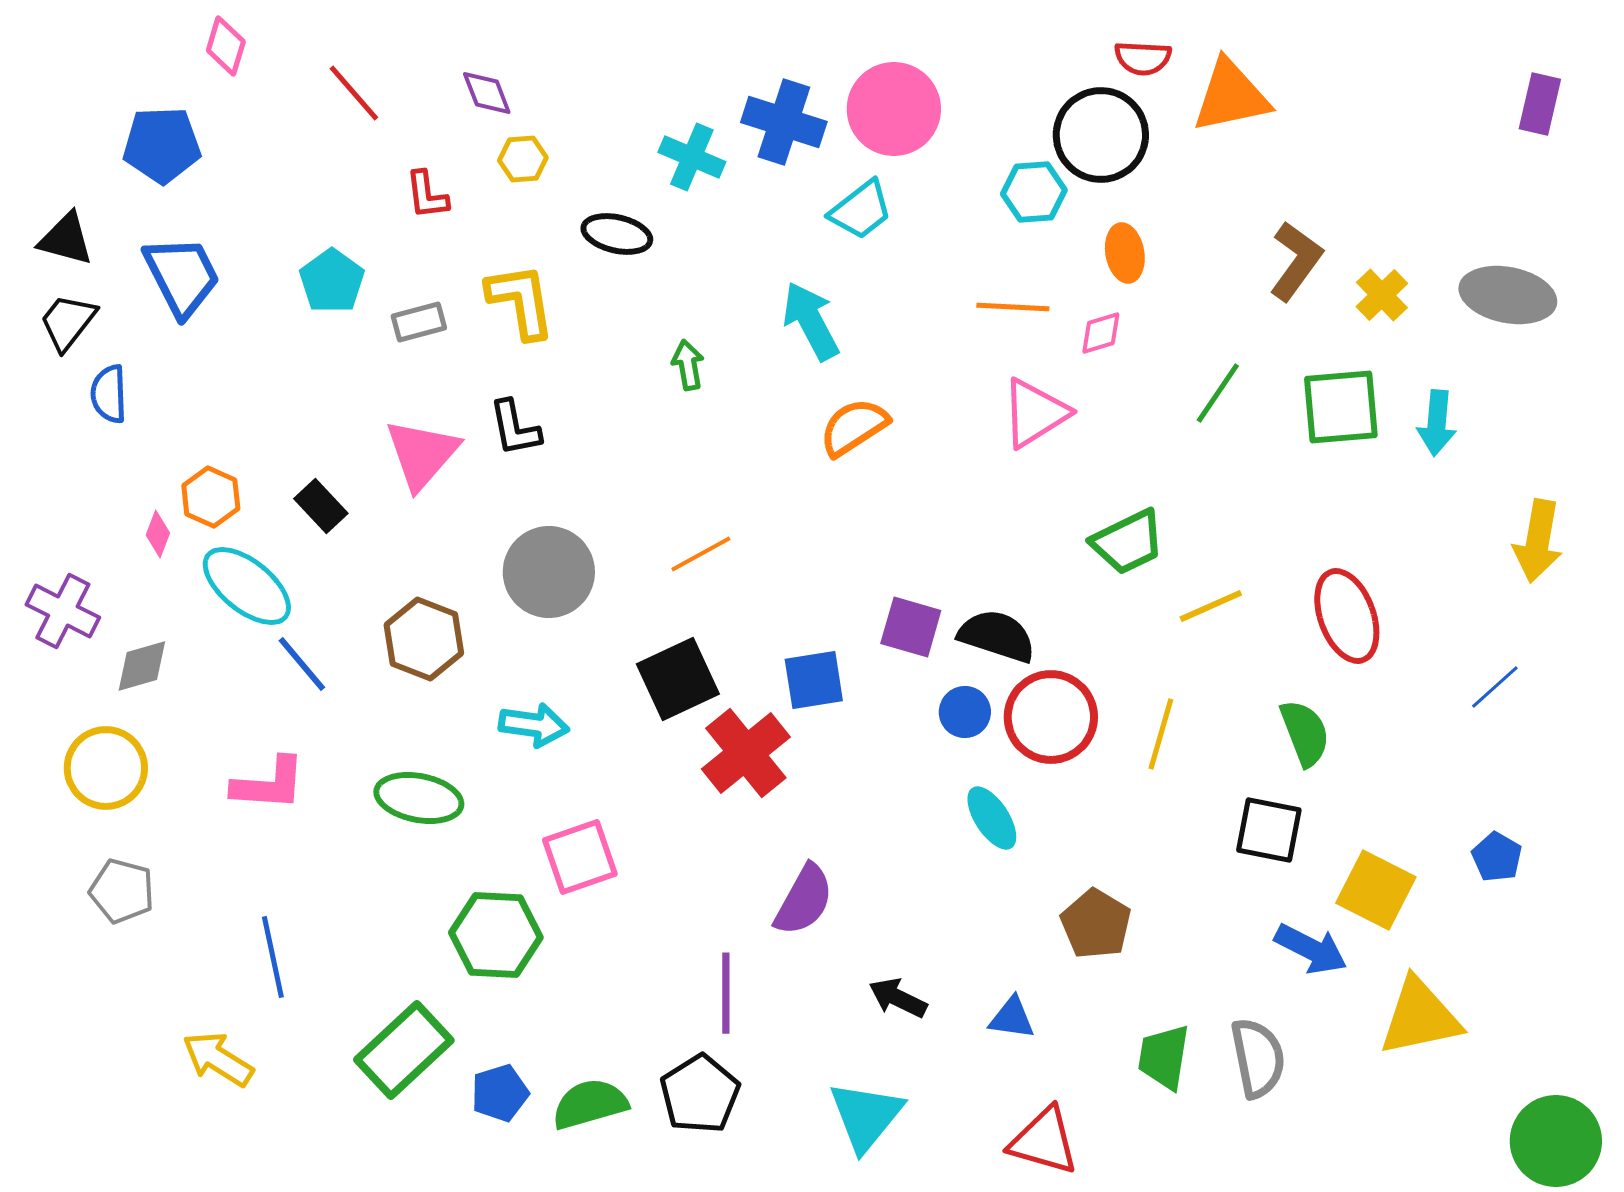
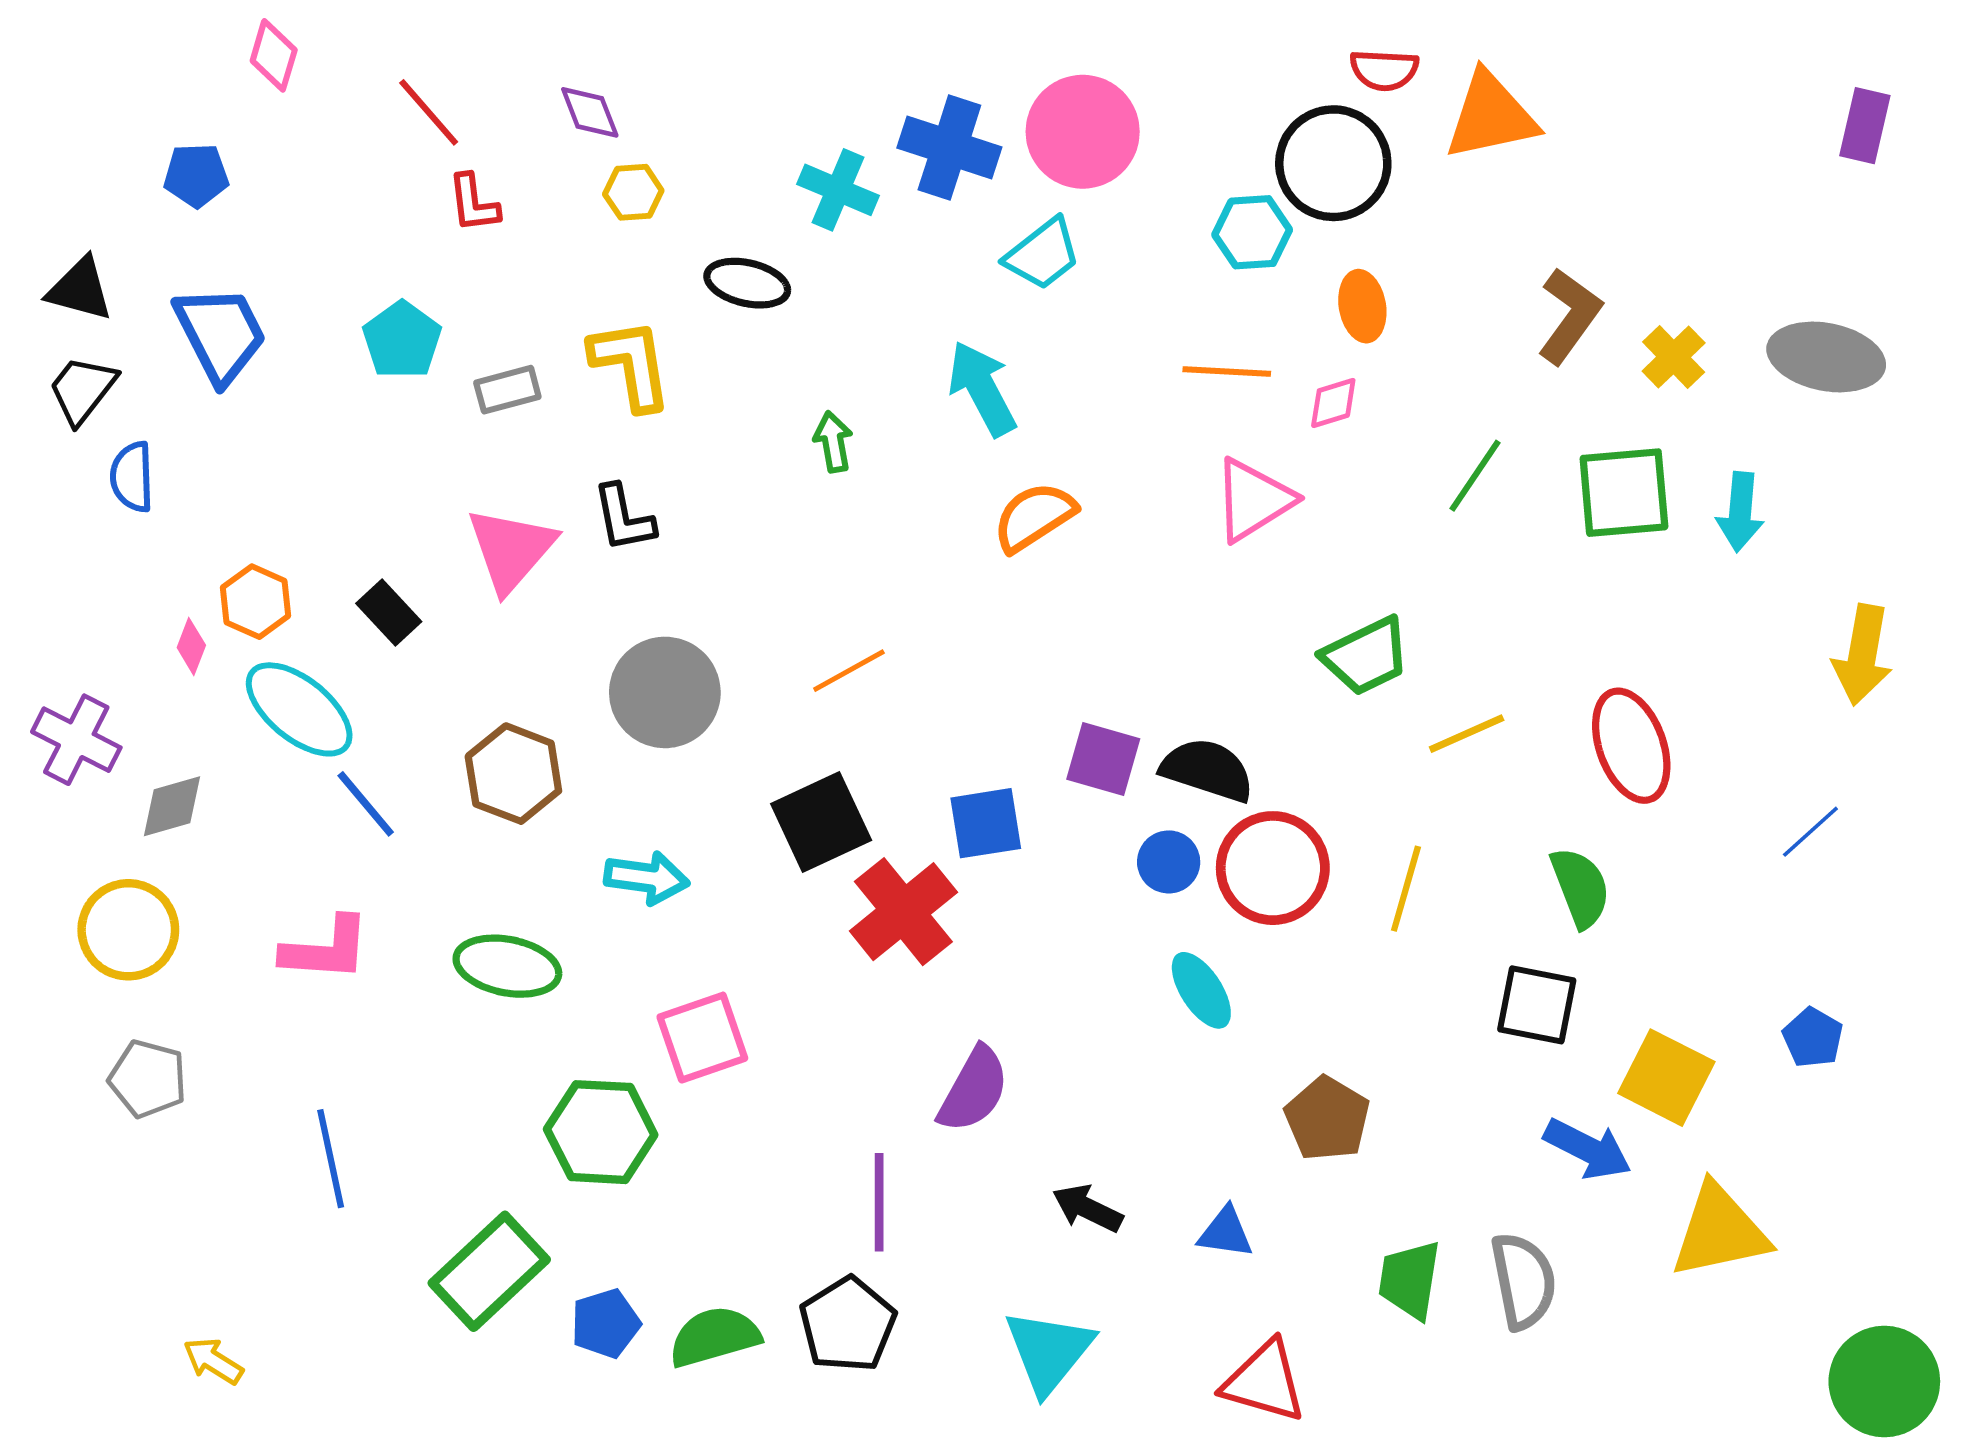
blue pentagon: (162, 145) -> (196, 175), size x0.7
red L-shape: (427, 195) -> (473, 203), moved
yellow arrow: (218, 1059) -> (213, 1361), moved, size x0.7

